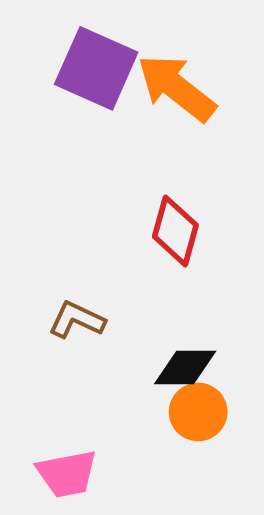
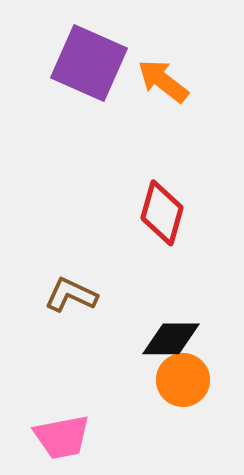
orange arrow: (176, 88) -> (163, 81), size x0.7

